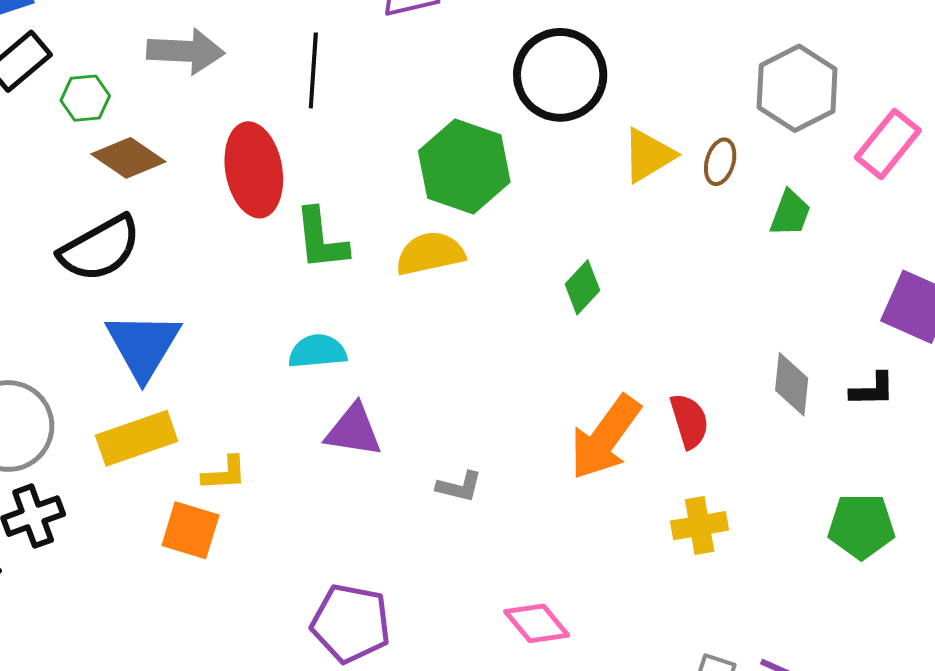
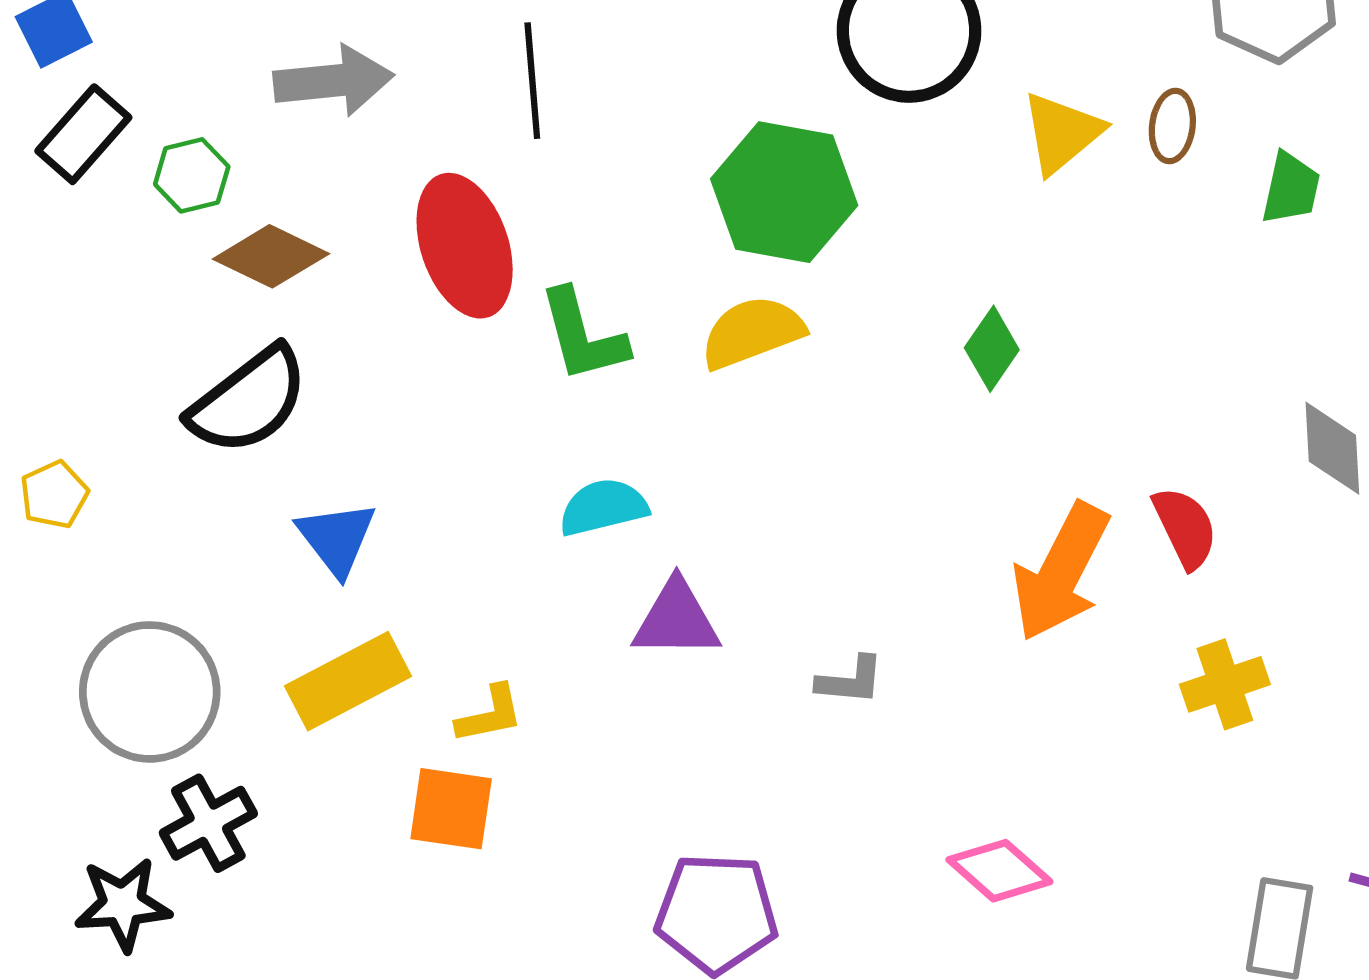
blue triangle: (143, 345) -> (337, 538), size x0.7

